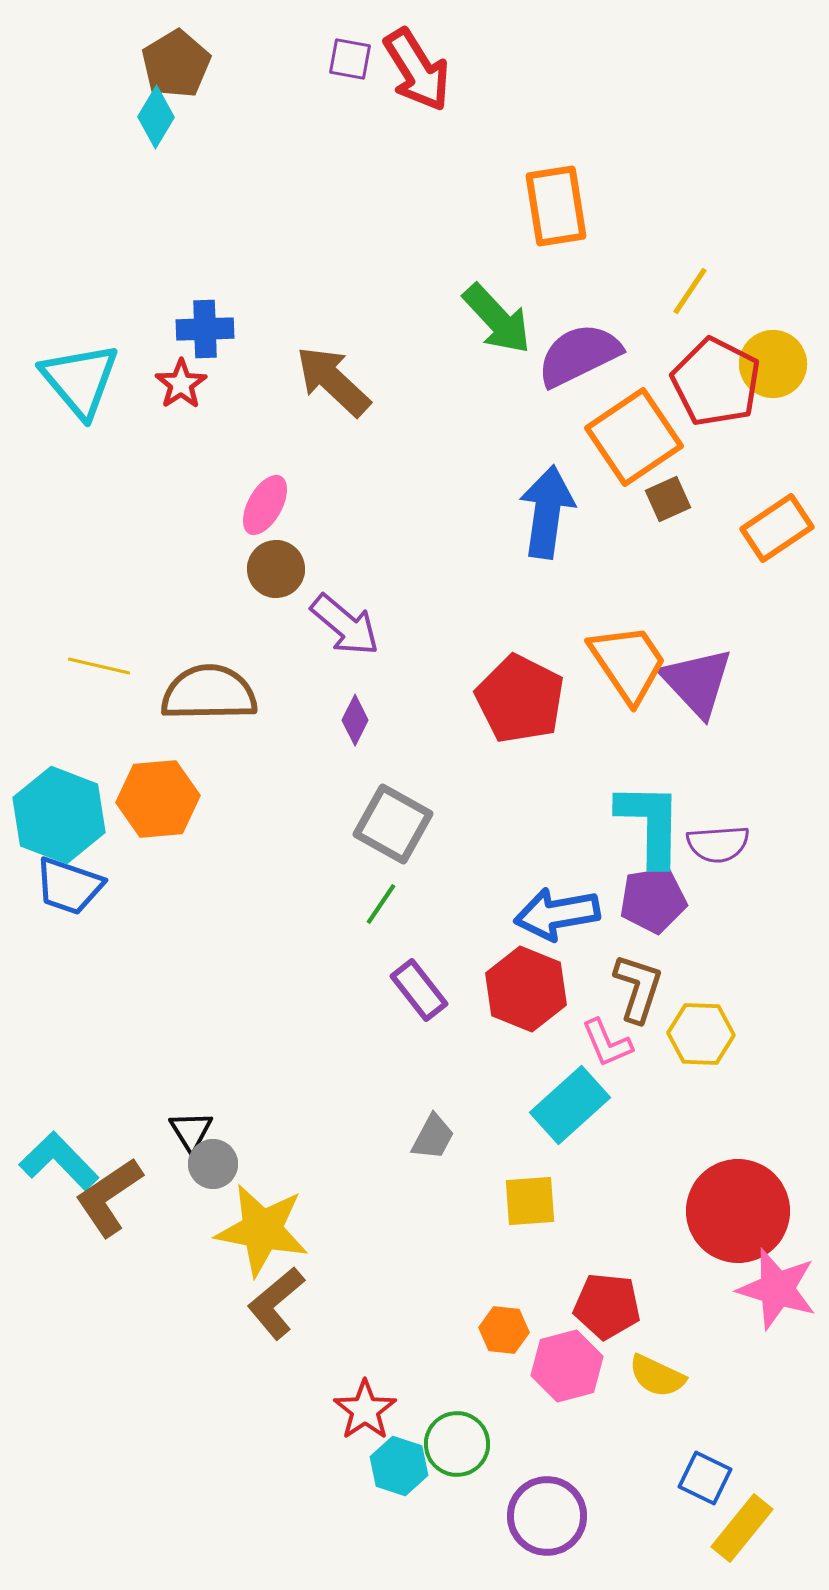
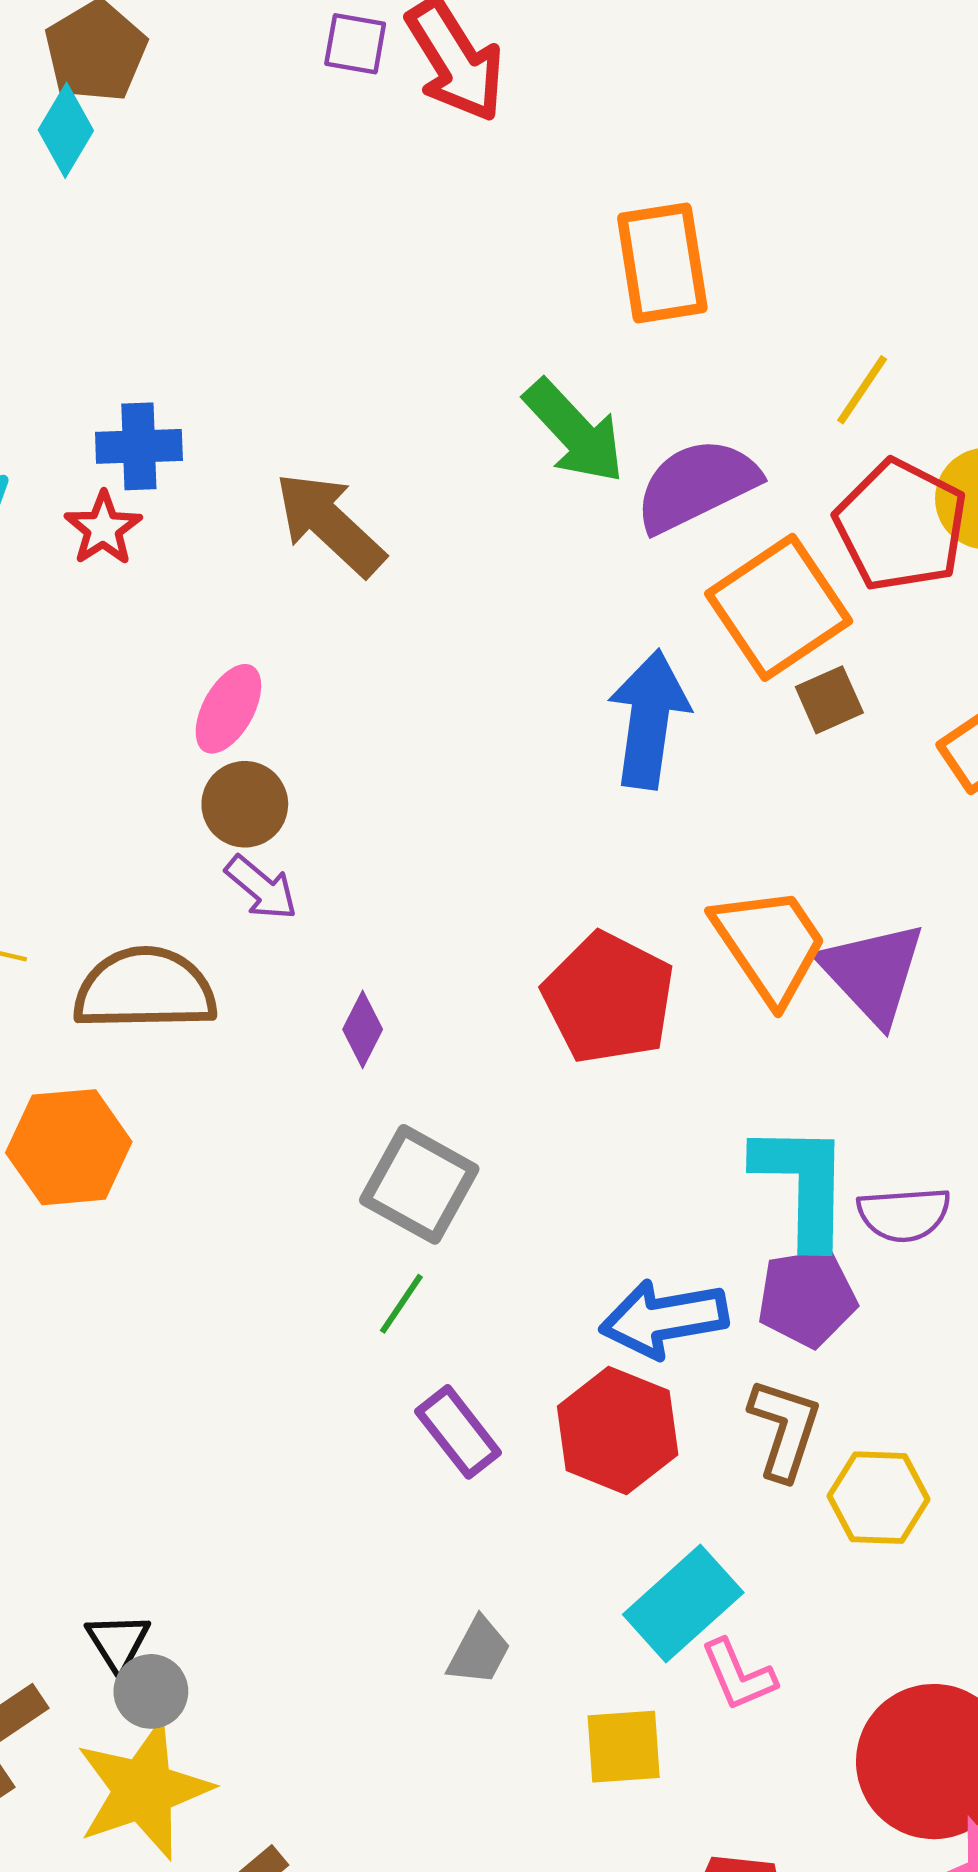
purple arrow: (345, 625) -> (261, 888), moved, size x0.7
pink L-shape: (607, 1043) -> (738, 1675), moved
yellow star: (262, 1230) -> (143, 1790), moved, turned -30

